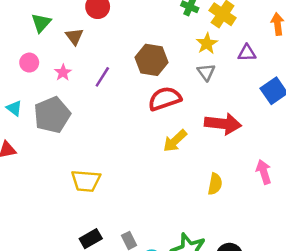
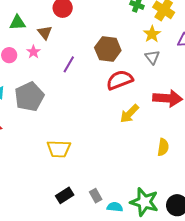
green triangle: (41, 23) -> (17, 23), turned 48
pink star: (63, 72) -> (33, 52), moved

